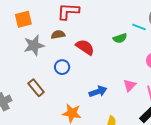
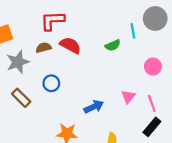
cyan line: (139, 27) -> (133, 31), turned 64
red semicircle: (85, 47) -> (70, 45), moved
brown rectangle: (36, 88) -> (21, 98), moved

